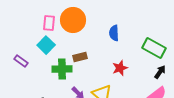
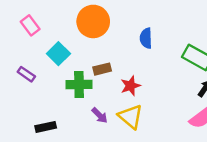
pink rectangle: (49, 23) -> (30, 25), moved, turned -42
red star: (120, 68) -> (130, 86), moved

